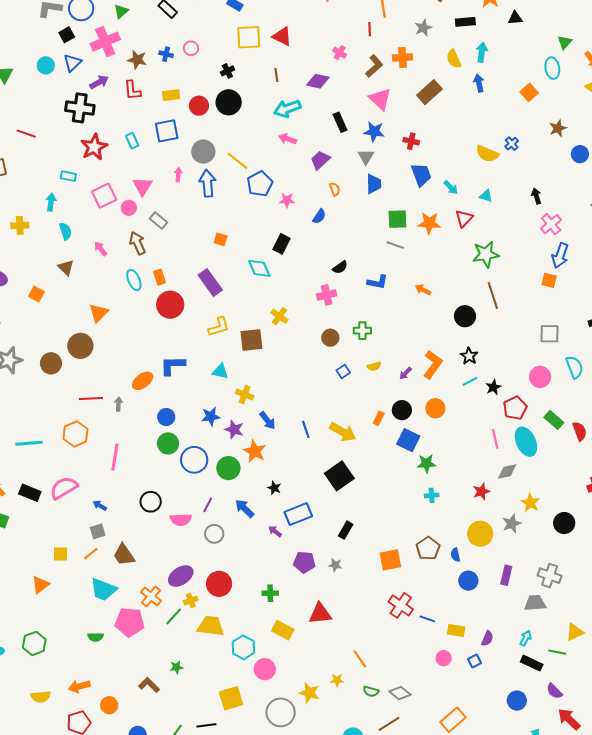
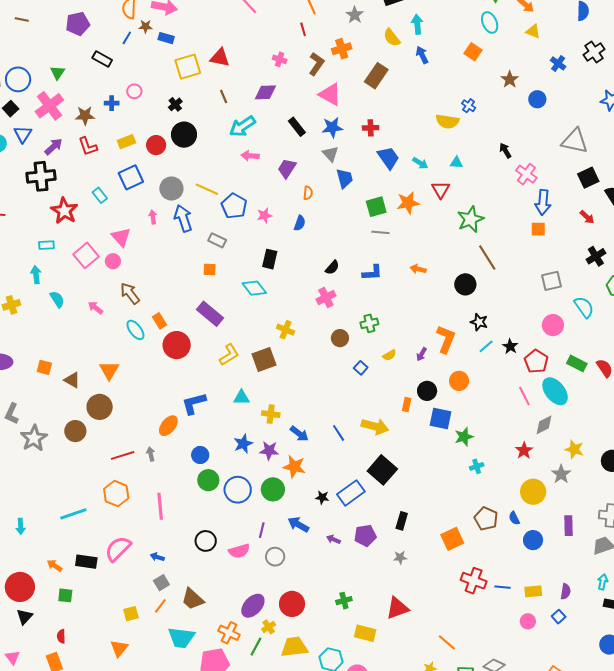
orange semicircle: (335, 189) -> (308, 193), turned 40
gray rectangle: (158, 221) -> (217, 240), moved
brown triangle: (66, 267) -> (72, 380), moved
blue rectangle: (298, 514) -> (351, 493), moved
purple pentagon: (304, 562) -> (365, 535), moved

